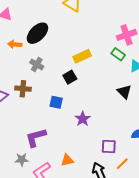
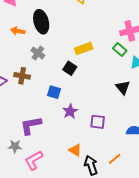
black ellipse: (37, 33) -> (41, 22), turned -65
black square: (70, 77) -> (70, 68), turned -32
purple star: (83, 119) -> (70, 111), moved
purple square: (109, 146) -> (98, 122), moved
orange triangle: (67, 160) -> (75, 150), moved, turned 40

